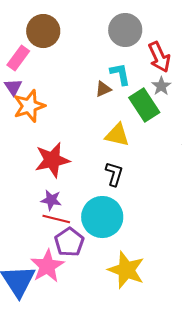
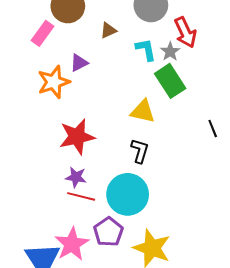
gray star: (161, 86) -> (170, 52), moved
purple triangle: (13, 87) -> (79, 63), moved, turned 36
brown triangle: (103, 89) -> (108, 30), moved
purple pentagon: (69, 242) -> (108, 232), moved

